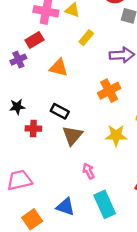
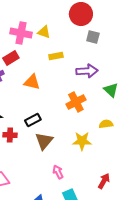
yellow rectangle: (86, 38) -> (56, 56), turned 40
black rectangle: (60, 111) -> (33, 120), turned -56

